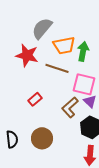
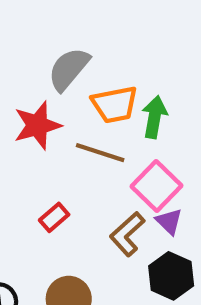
red star: (27, 55) -> (37, 125), turned -30
pink square: (84, 84) -> (156, 186), turned 30

